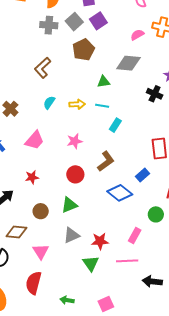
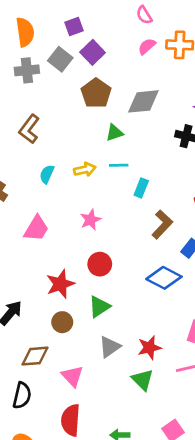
pink semicircle: (137, 35) -> (147, 46), moved
brown pentagon: (84, 50) -> (96, 93), moved
brown L-shape: (106, 161) -> (162, 225), moved
red star: (32, 177) -> (60, 284), moved, size x1.5

